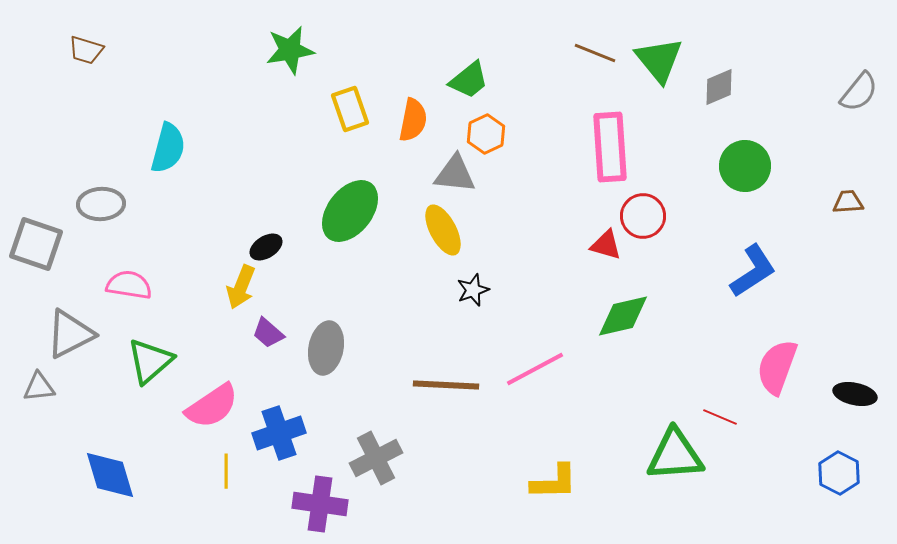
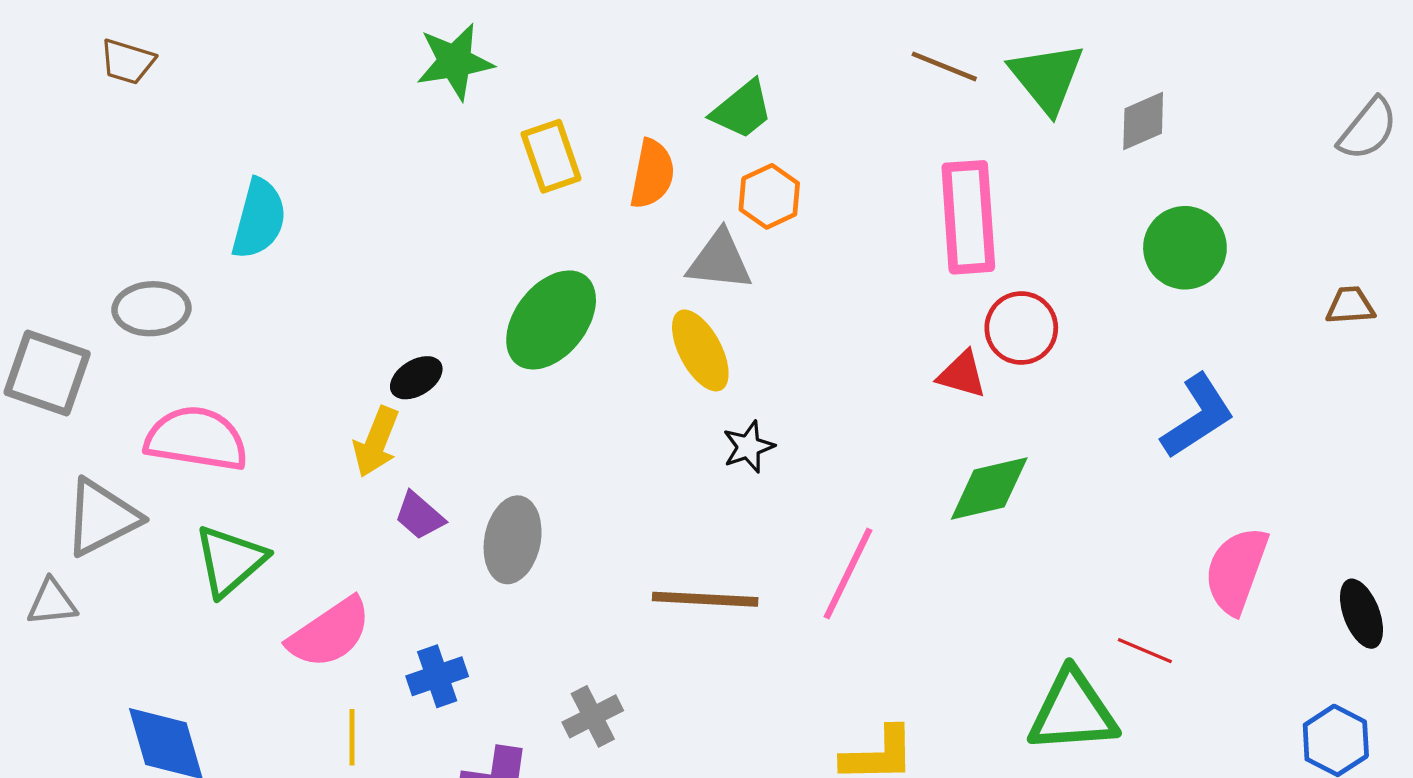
pink semicircle: (129, 285) -> (196, 439), size x1.4
pink line: (535, 369) -> (848, 574), turned -36
black ellipse: (855, 394) -> (1361, 614), turned 57
blue cross: (279, 433) -> (437, 676), size x0.7
gray cross: (376, 458) -> (593, 716), size x0.7

